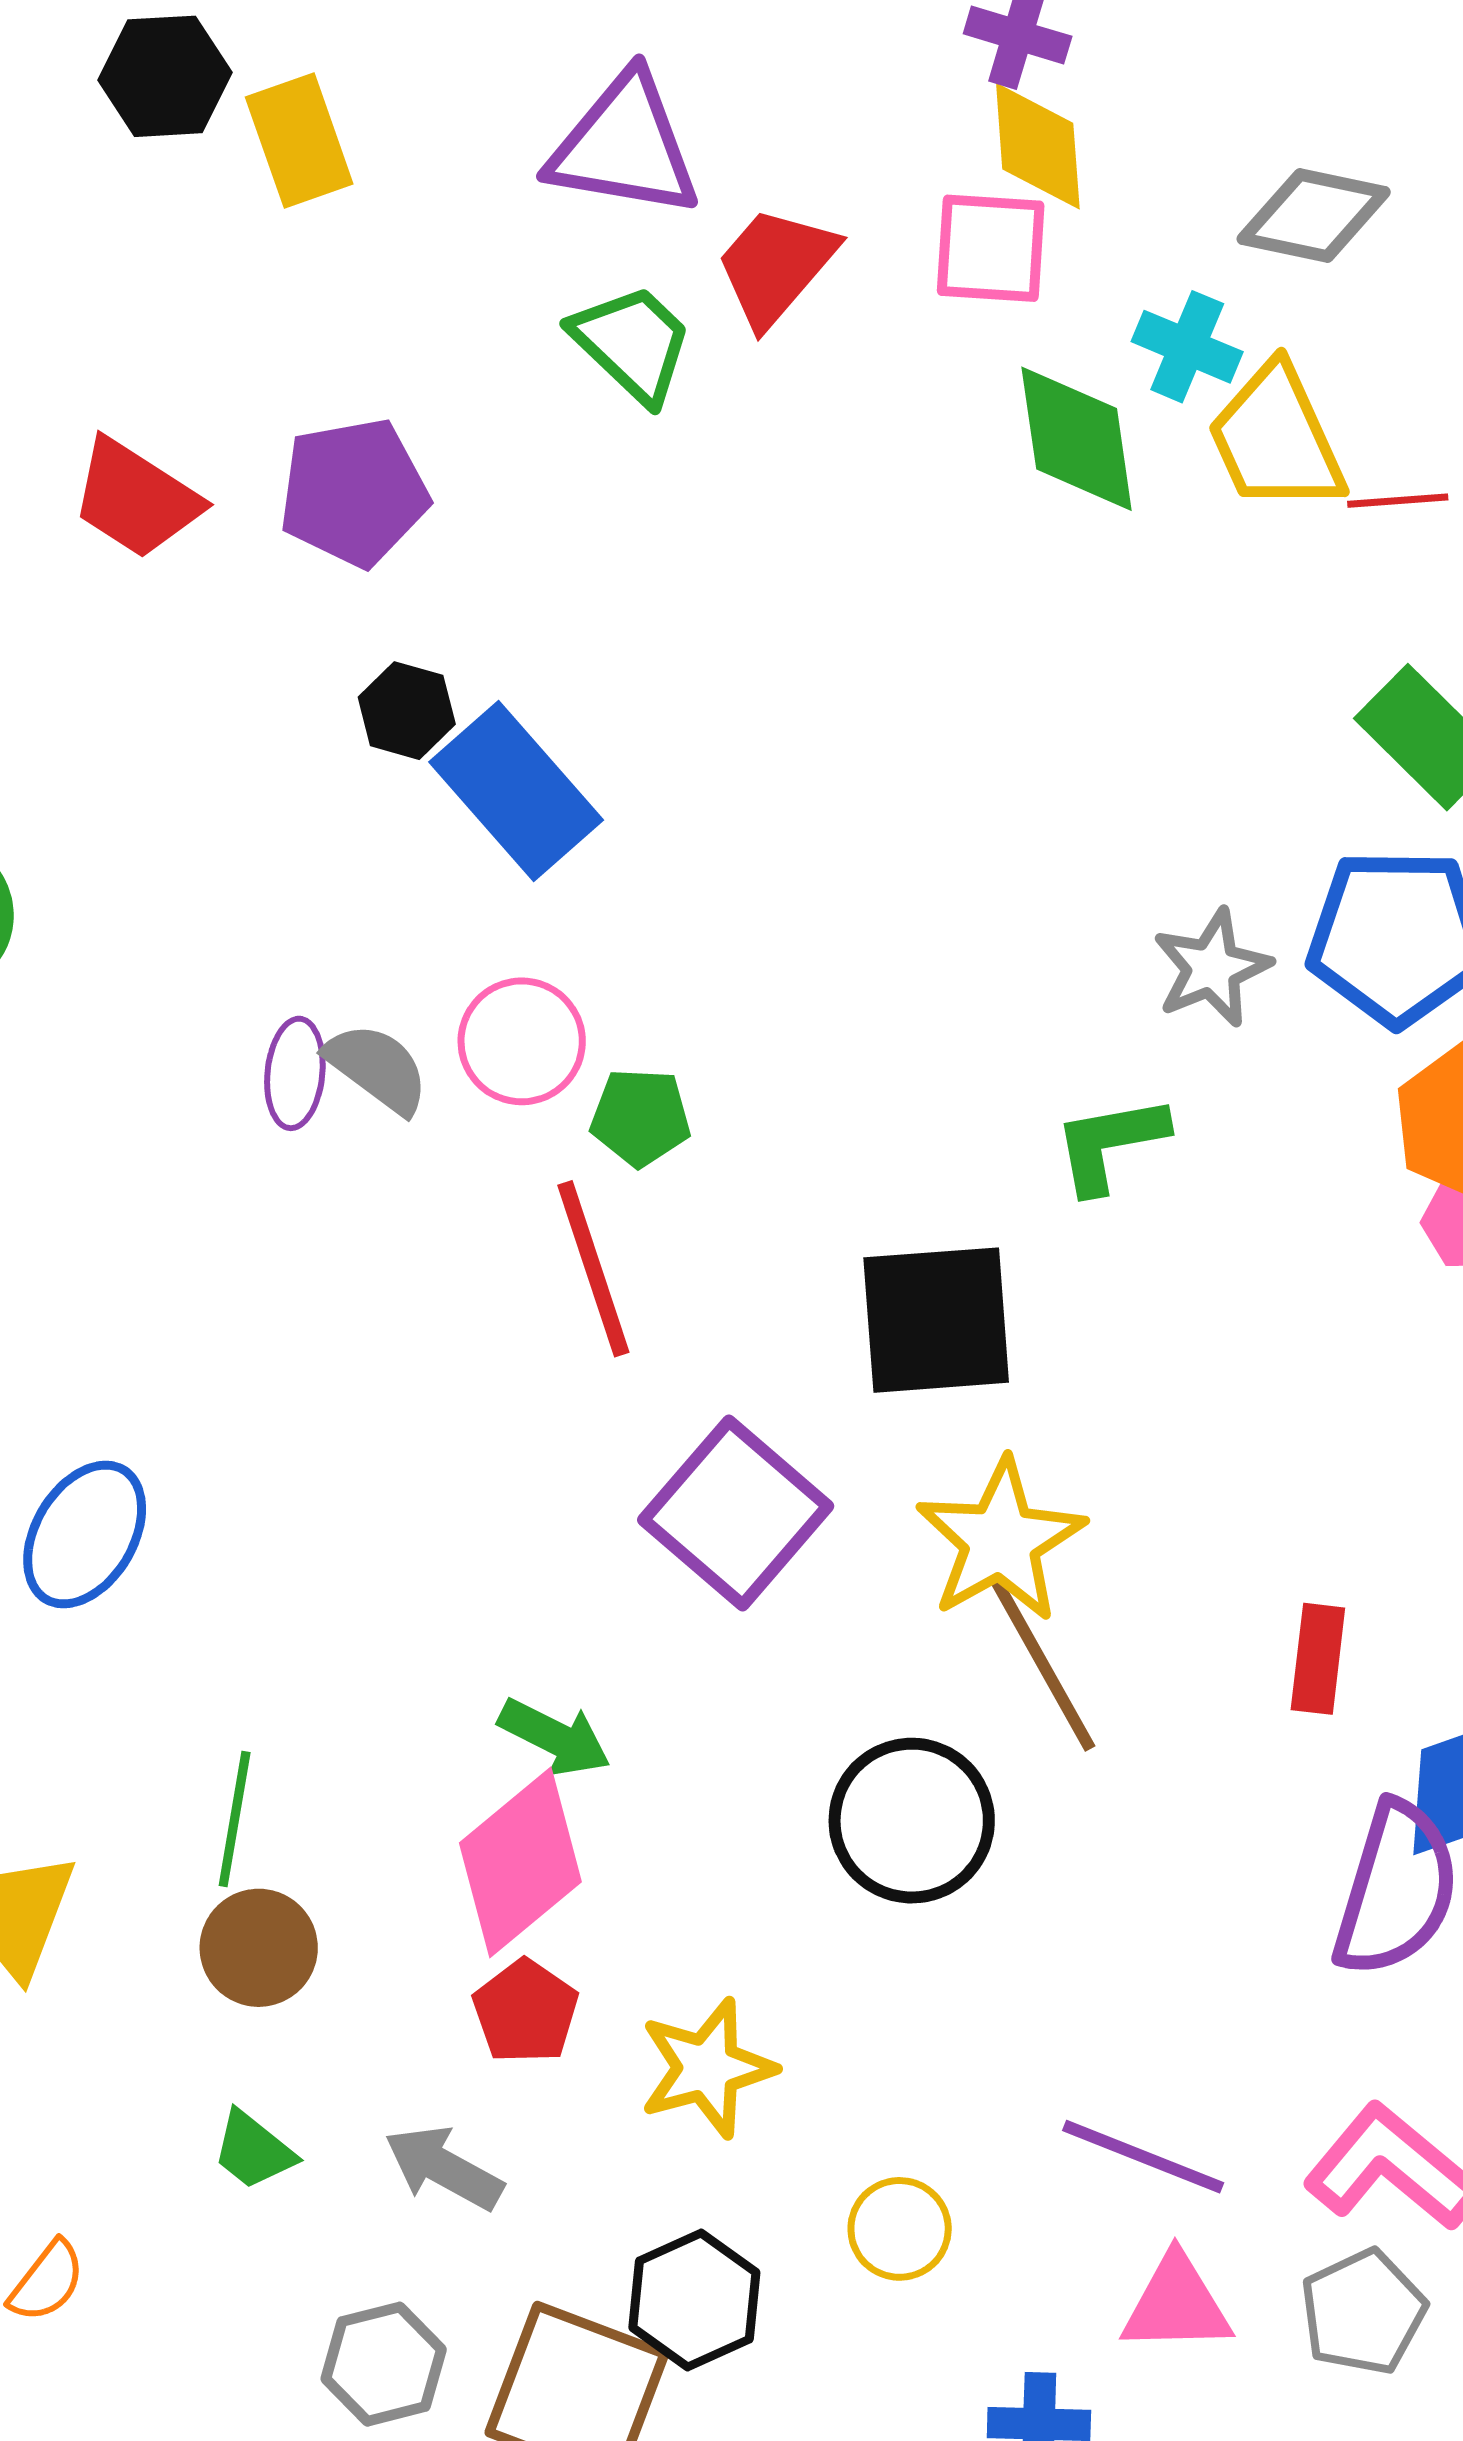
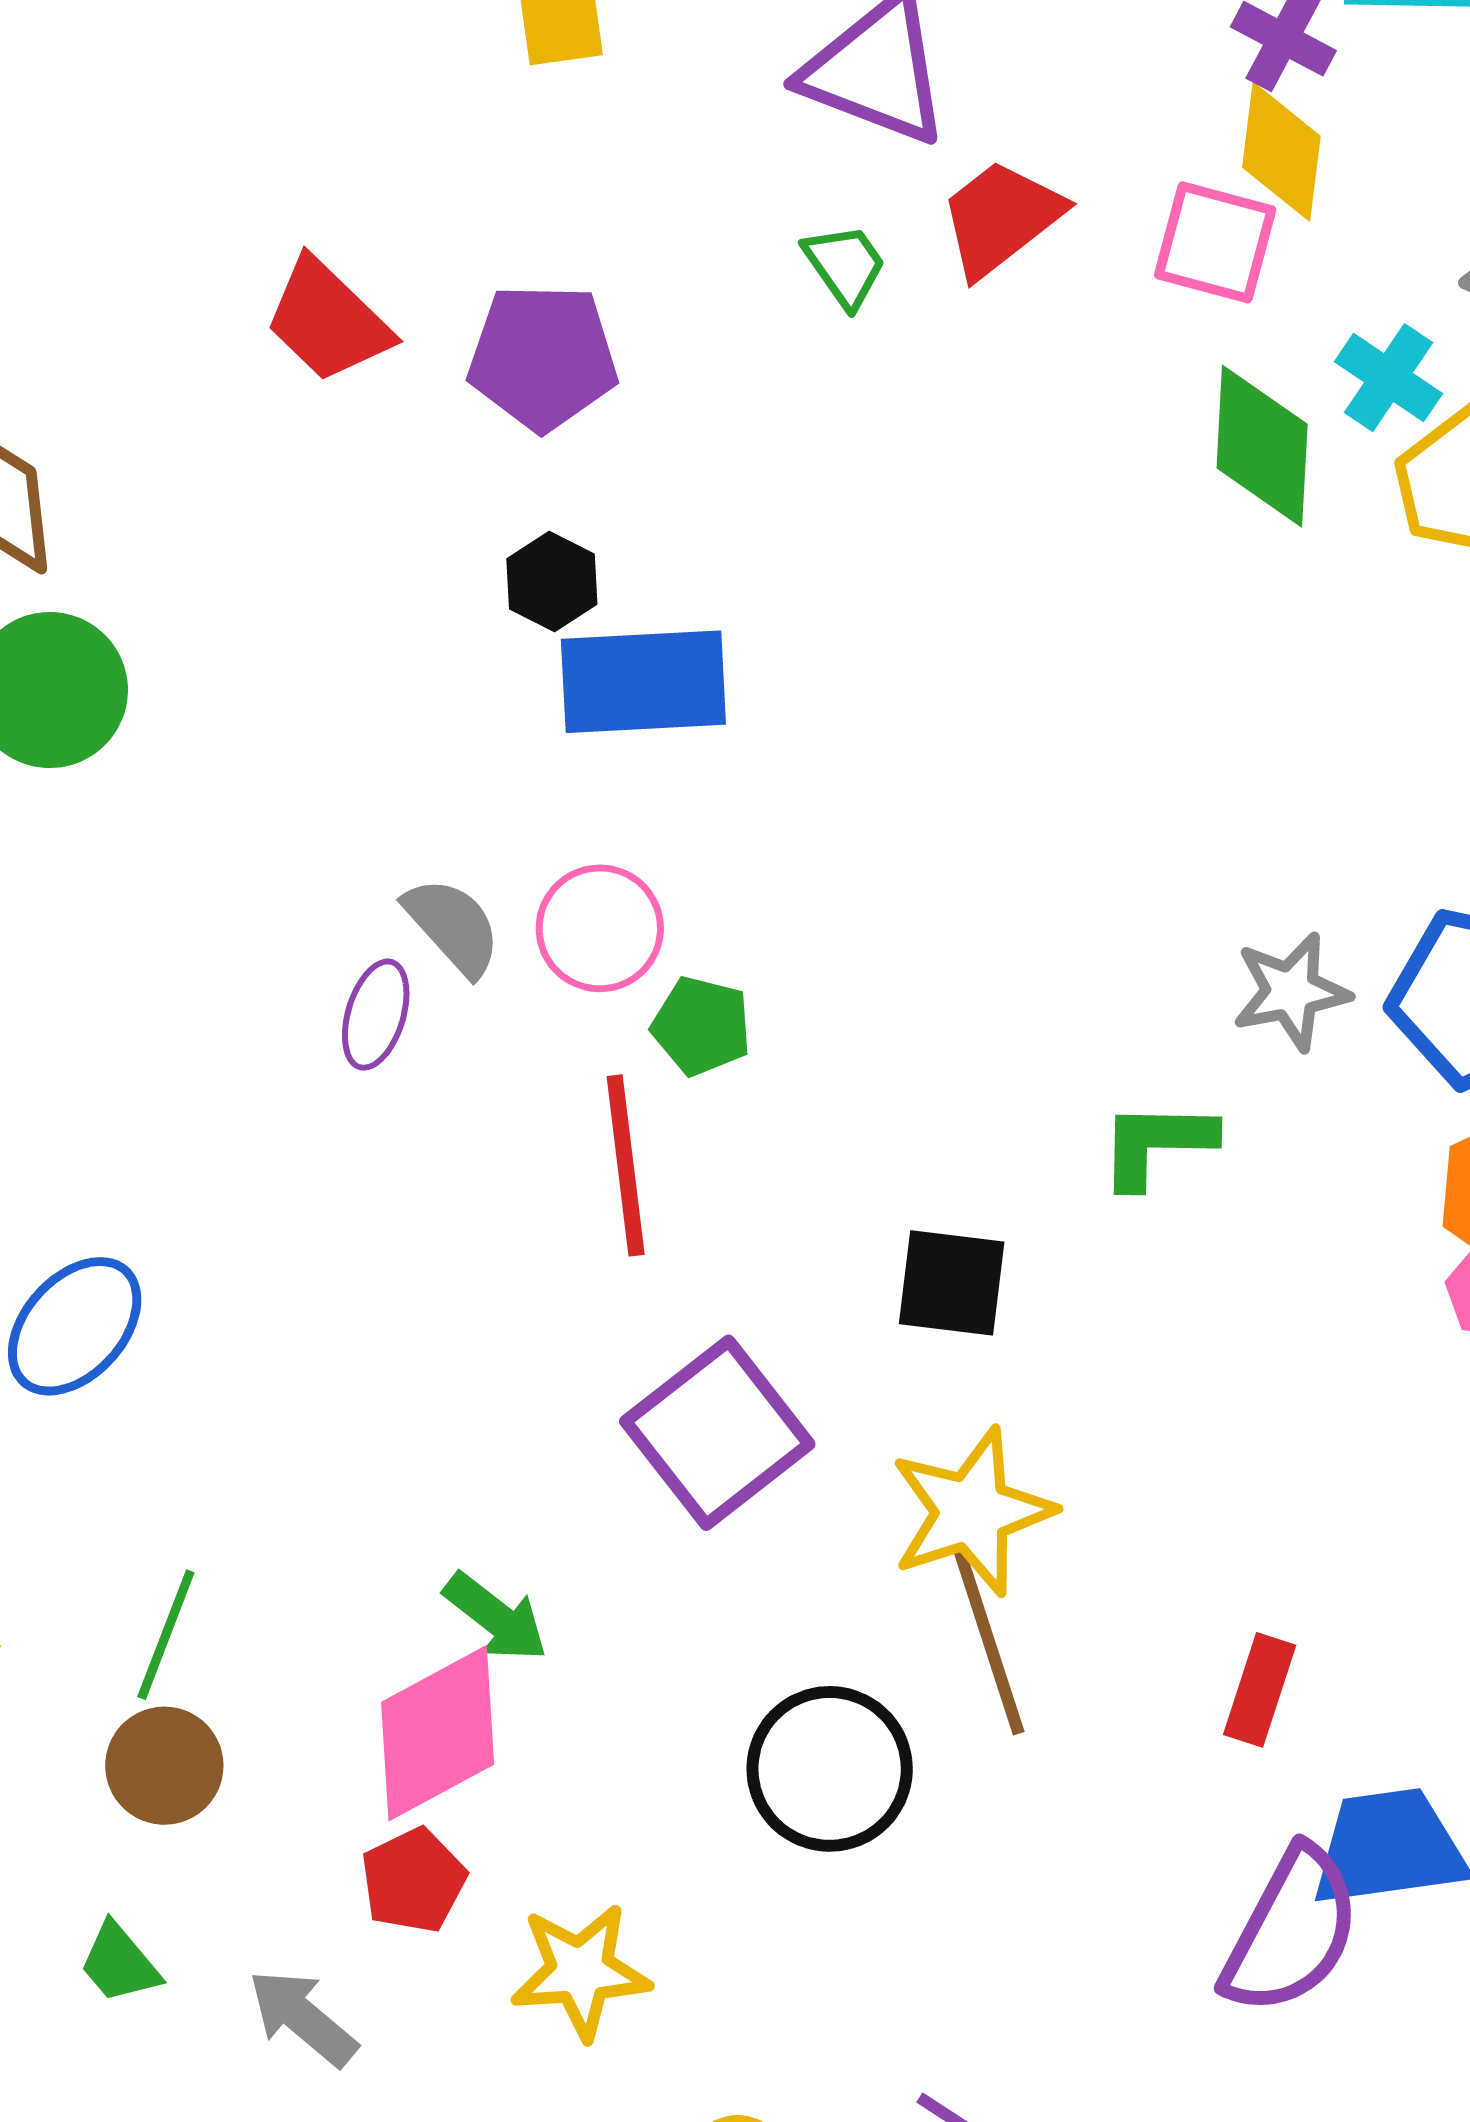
green trapezoid: (632, 343) -> (845, 266), size x0.7
blue rectangle: (516, 791) -> (643, 682), turned -63
purple ellipse: (295, 1073) -> (376, 1015), moved
black square: (936, 1320) -> (952, 1283), size x0.7

